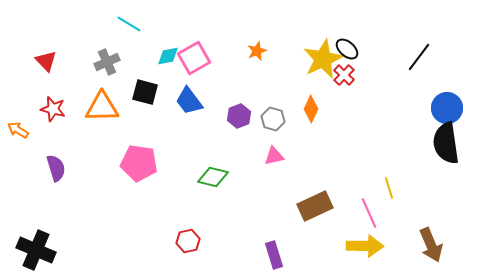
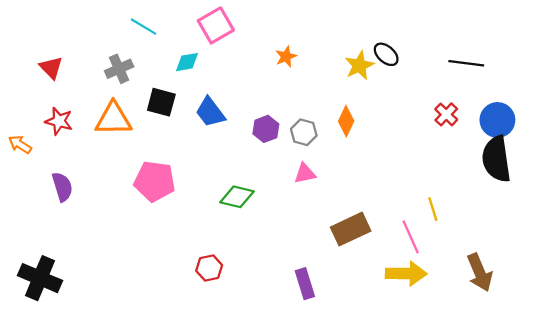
black line: (419, 57) -> (466, 63), turned 60
pink square: (194, 58) -> (216, 25), moved
yellow star: (323, 59) -> (359, 65), size x0.7
red cross: (344, 75) -> (446, 114), moved

